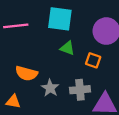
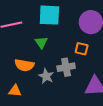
green triangle: (67, 48) -> (41, 42), moved, turned 40
gray cross: (80, 90) -> (66, 67), moved

